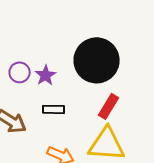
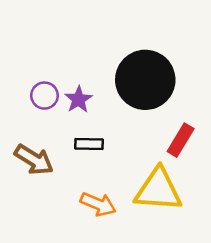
red rectangle: (109, 106) -> (181, 140), moved

